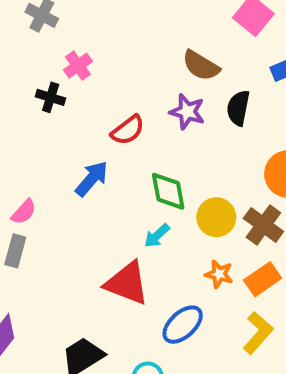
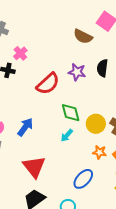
brown semicircle: (201, 66) -> (83, 36), moved
red semicircle: (128, 130) -> (48, 84), size x1.4
blue arrow: (92, 179) -> (25, 127), moved
red triangle: (127, 283) -> (34, 167), moved, turned 35

